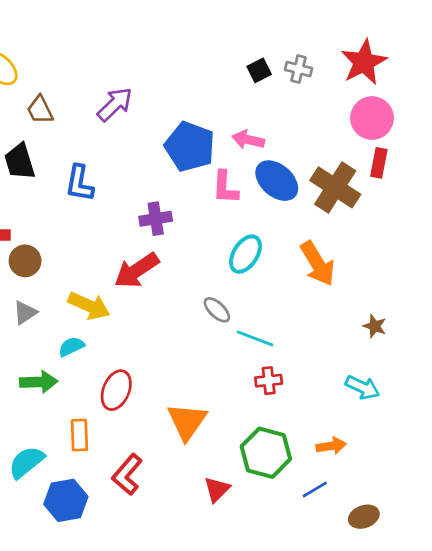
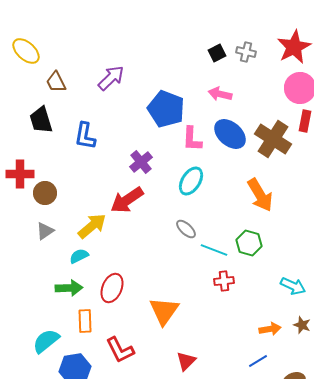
pink arrow: (248, 140) -> (220, 94), moved
purple cross: (156, 219) -> (141, 162), turned -30
cyan ellipse: (245, 254) -> (191, 181), moved
yellow arrow: (89, 306) -> (92, 226), turned -64
brown star: (375, 326) -> (302, 325), moved
green arrow: (39, 382) -> (69, 288), moved
green hexagon: (266, 453) -> (249, 243), moved, size x0.7
red L-shape: (127, 474) -> (120, 350), turned -68

